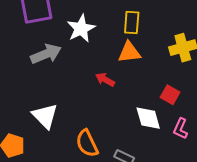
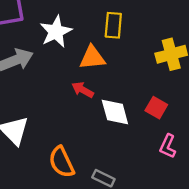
orange triangle: (129, 52) -> (92, 58), moved
white diamond: (148, 118) -> (115, 112), moved

